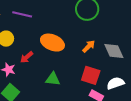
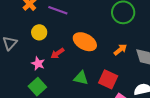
red square: (91, 75) -> (108, 79), moved

